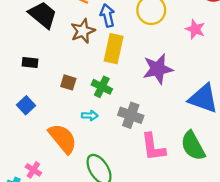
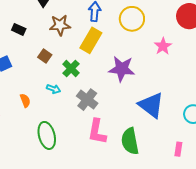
brown star: (83, 31) -> (60, 25), moved
orange semicircle: (63, 138) -> (25, 100), size x0.5

